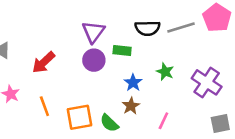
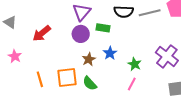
green star: (165, 72) -> (135, 64), moved
orange line: (44, 106) -> (40, 79), moved
brown star: (131, 106) -> (89, 59), moved

